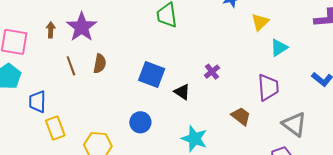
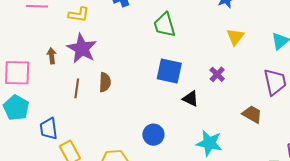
yellow triangle: (260, 22) -> (235, 37), moved
brown line: (71, 66) -> (77, 88), turned 36
blue square: (152, 74) -> (169, 71), moved

